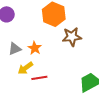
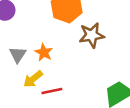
gray triangle: (15, 49) -> (18, 55), turned -32

